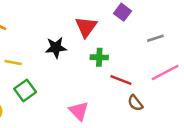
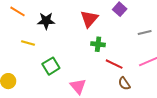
black star: (56, 48) -> (46, 21), moved
green square: (25, 90) -> (51, 66), moved

